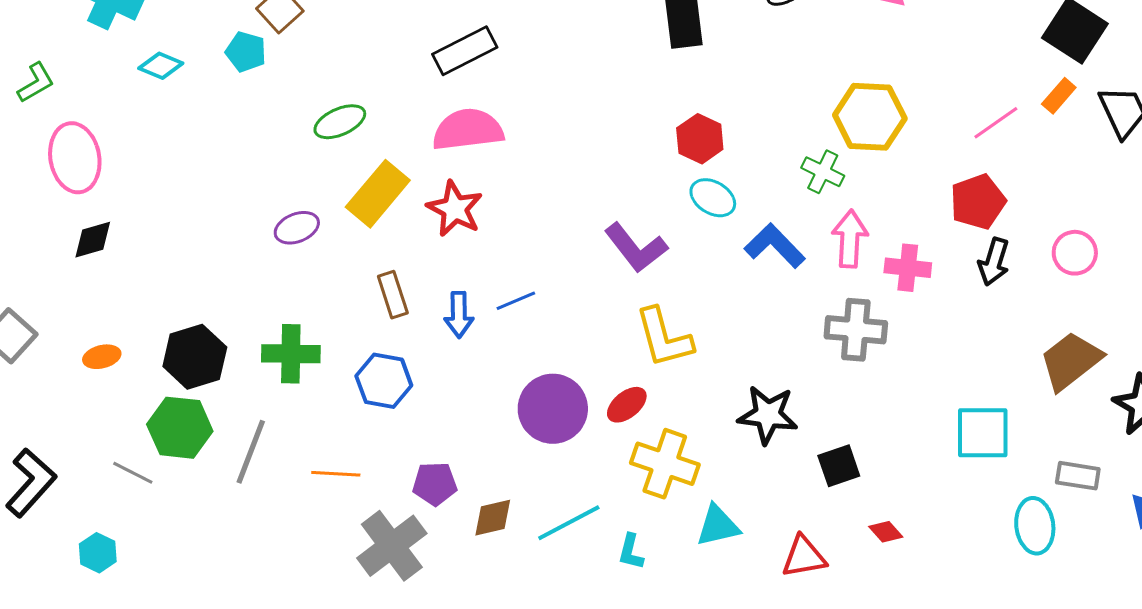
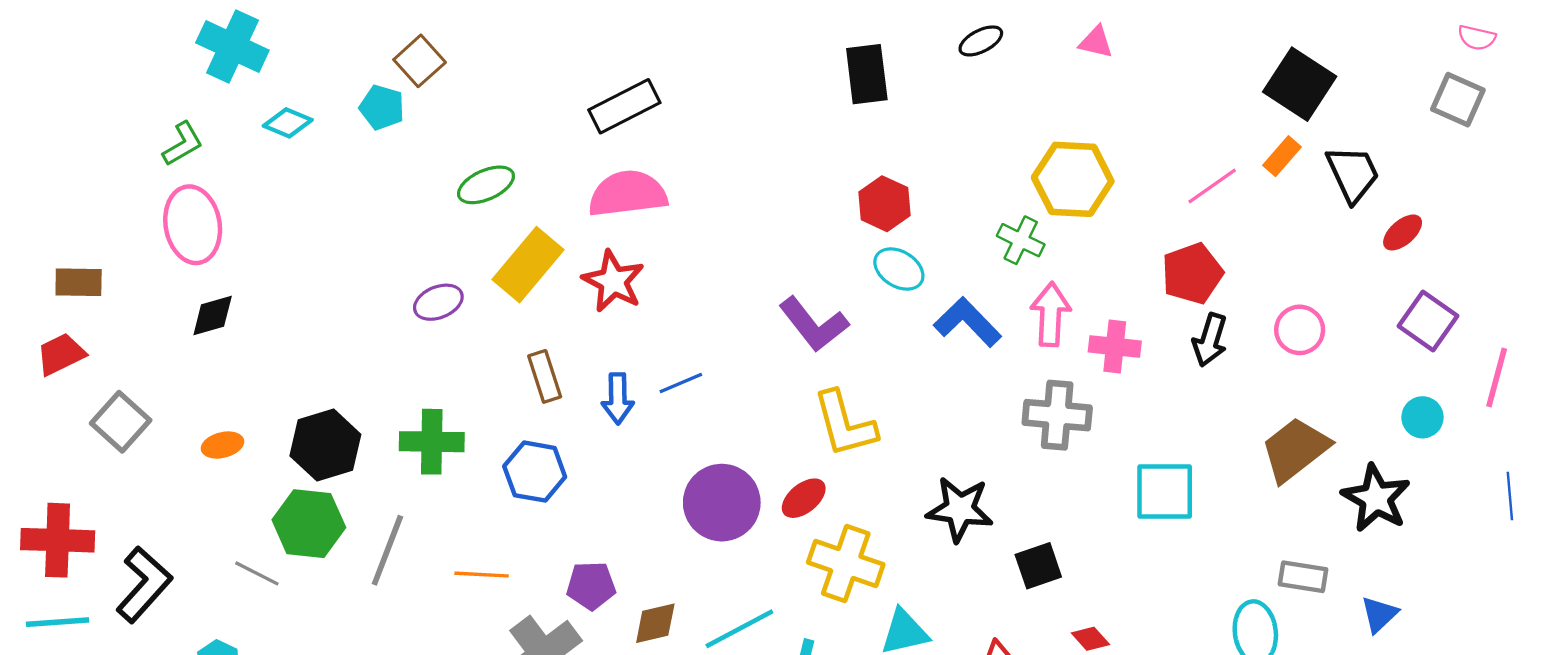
green L-shape: (36, 83) -> (183, 144), moved
cyan square: (983, 433) -> (1165, 492), moved

